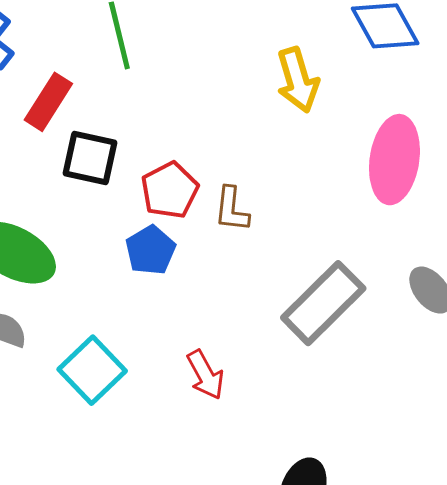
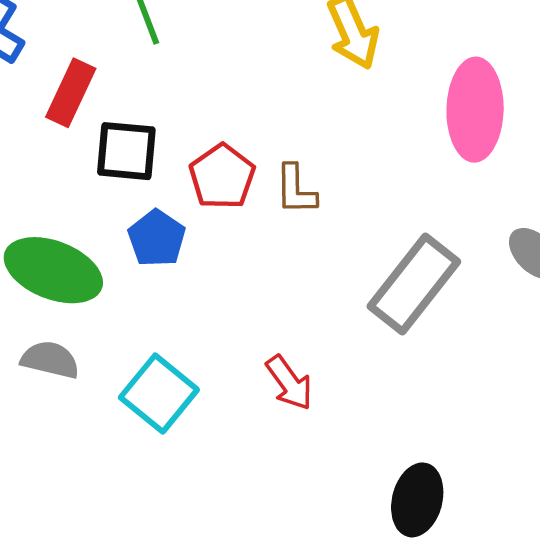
blue pentagon: (150, 250) -> (157, 238), moved

